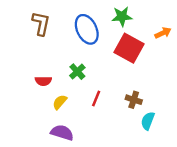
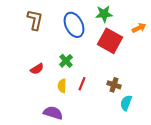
red semicircle: (43, 81) -> (37, 69), turned -32
yellow semicircle: (60, 102) -> (62, 86), moved, turned -40

